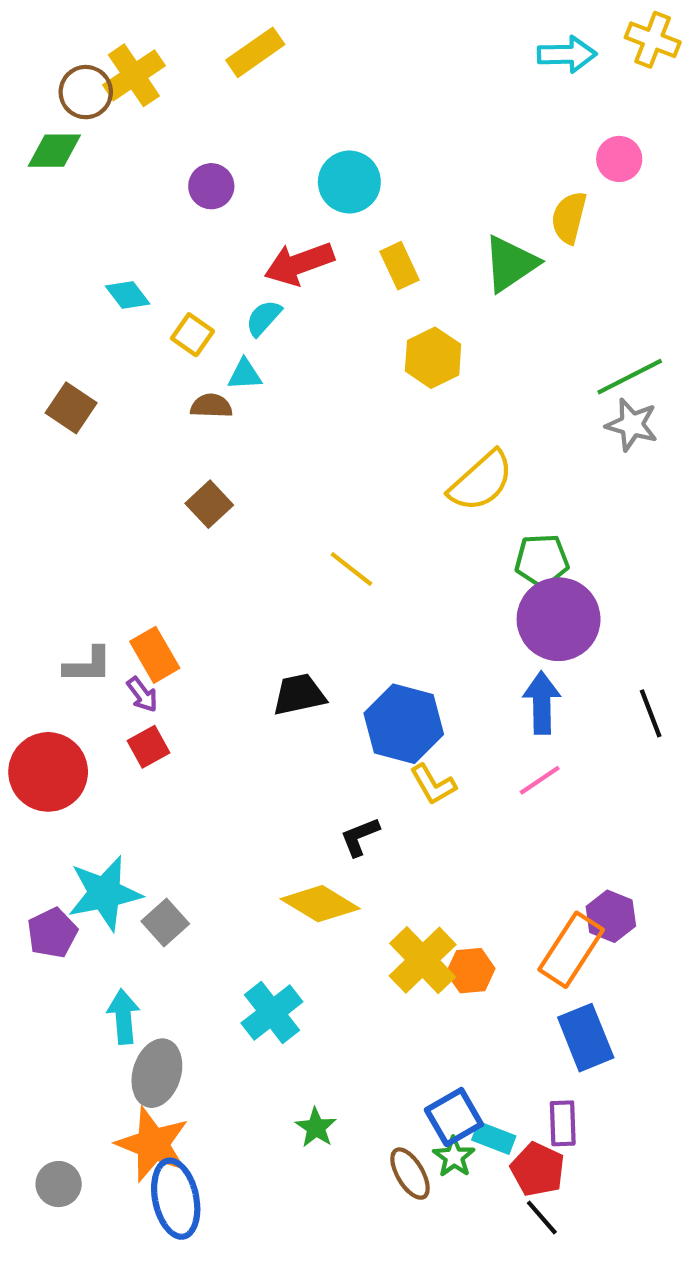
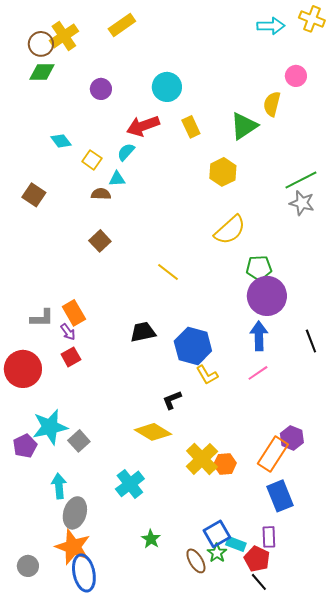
green diamond: (54, 151) -> (42, 72), moved
yellow hexagon: (433, 358) -> (223, 172), moved

